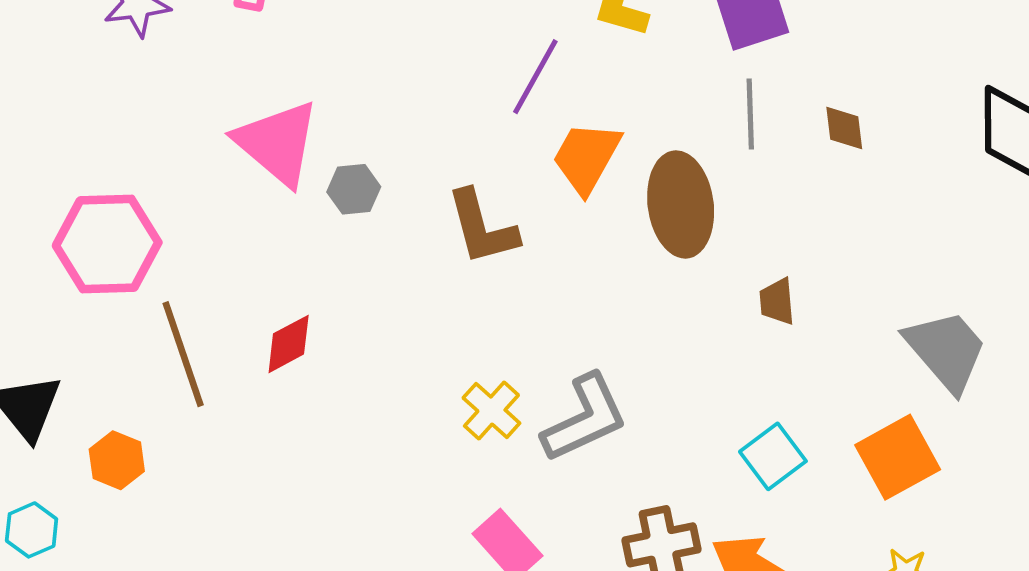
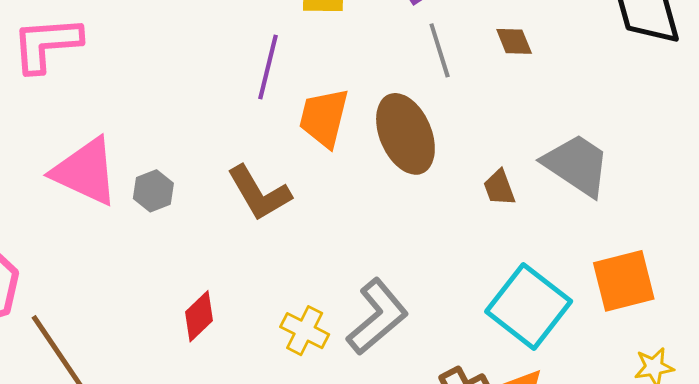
red diamond: (289, 344) -> (199, 316), moved
gray trapezoid: (946, 350) -> (577, 165), moved
cyan square: (773, 456) -> (529, 306), size x1.6
orange square: (898, 457) -> (624, 281), turned 30

